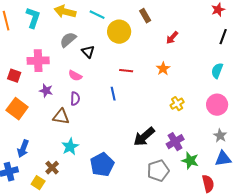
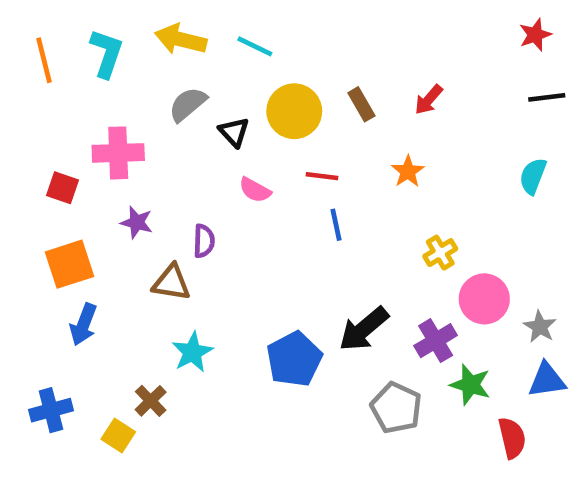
brown rectangle: (145, 16) -> (361, 104), moved
yellow circle: (119, 32) -> (294, 111), moved
black line: (223, 37) -> (547, 97), turned 63
pink semicircle: (75, 76) -> (255, 190), moved
blue line: (113, 94) -> (336, 225), moved
pink circle: (217, 105) -> (484, 299), moved
orange square: (17, 109) -> (70, 264), turned 35
blue arrow: (23, 149) -> (83, 324), moved
blue pentagon: (102, 165) -> (294, 359), moved
gray pentagon: (158, 171) -> (396, 408), turned -30

